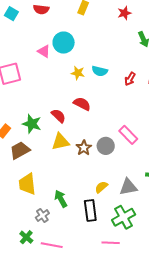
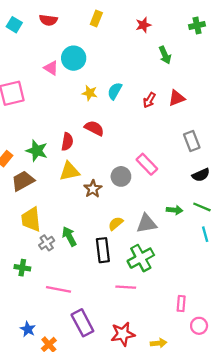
cyan semicircle: (100, 71) -> (115, 91), turned 105
red semicircle: (58, 116) -> (67, 142), turned 56
brown star: (84, 148) -> (93, 189), moved
gray cross: (42, 215) -> (47, 243), moved
green cross: (26, 237) -> (22, 268), moved, turned -32

